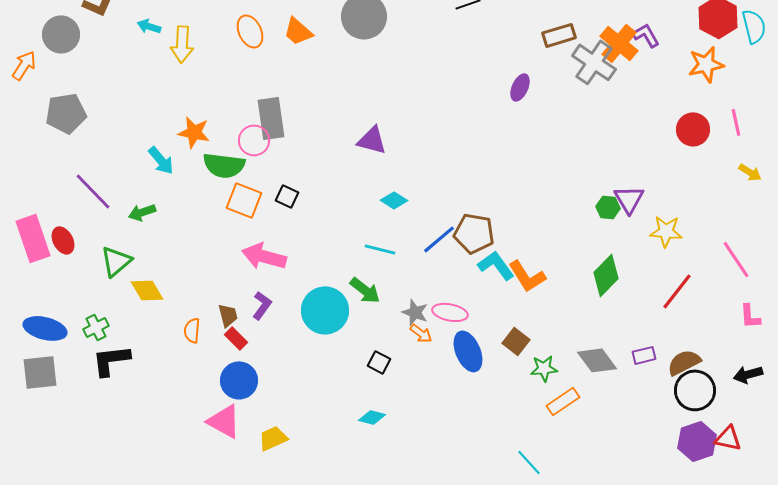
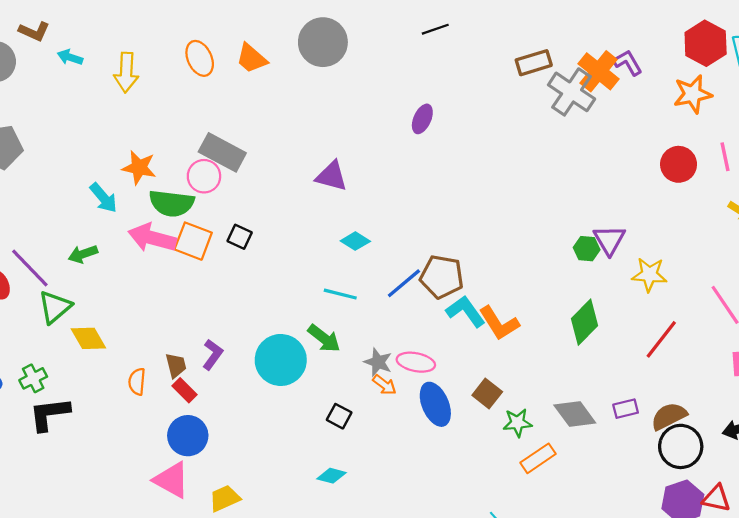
cyan arrow: (149, 26) -> (70, 57), moved
purple ellipse: (520, 87) -> (422, 119), moved
gray rectangle: (271, 118) -> (222, 152), turned -54
purple line: (93, 191) -> (30, 268), moved
pink arrow: (264, 256) -> (152, 238), moved

